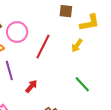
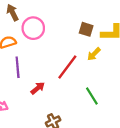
brown square: (66, 11) -> (86, 29), moved
red line: (43, 46) -> (67, 67), moved

